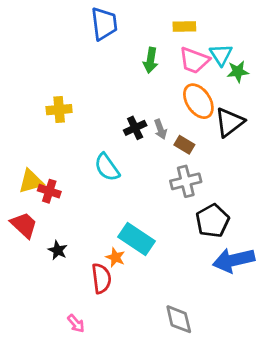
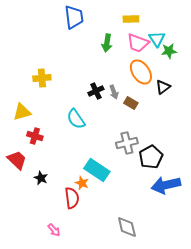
black triangle: (229, 122) -> (163, 87), size x0.7
yellow triangle: (31, 181) -> (22, 112), moved
gray cross: (186, 181) -> (127, 143), moved

